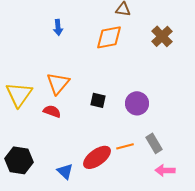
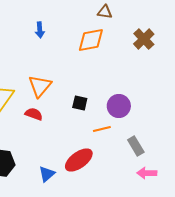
orange line: (125, 146) -> (102, 129), moved
blue triangle: (65, 171) -> (47, 174), turned 36

